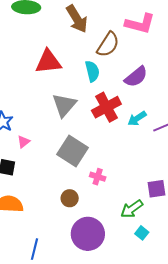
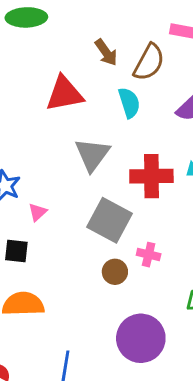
brown arrow: (77, 19) -> (106, 52), moved, size x0.7
red cross: (106, 107) -> (151, 176), moved, turned 32
brown circle: (70, 198) -> (115, 272), moved

